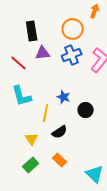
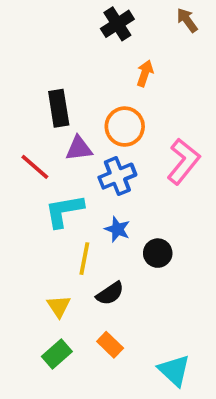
orange arrow: (95, 11) -> (145, 73), moved
orange circle: (73, 29) -> (125, 127), moved
blue cross: (72, 55) -> (117, 176), moved
cyan L-shape: (22, 96) -> (64, 211), moved, turned 95

